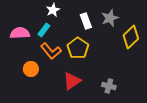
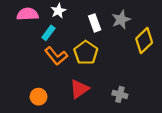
pink semicircle: (20, 33) -> (28, 14), moved
orange circle: (31, 69) -> (39, 97), moved

